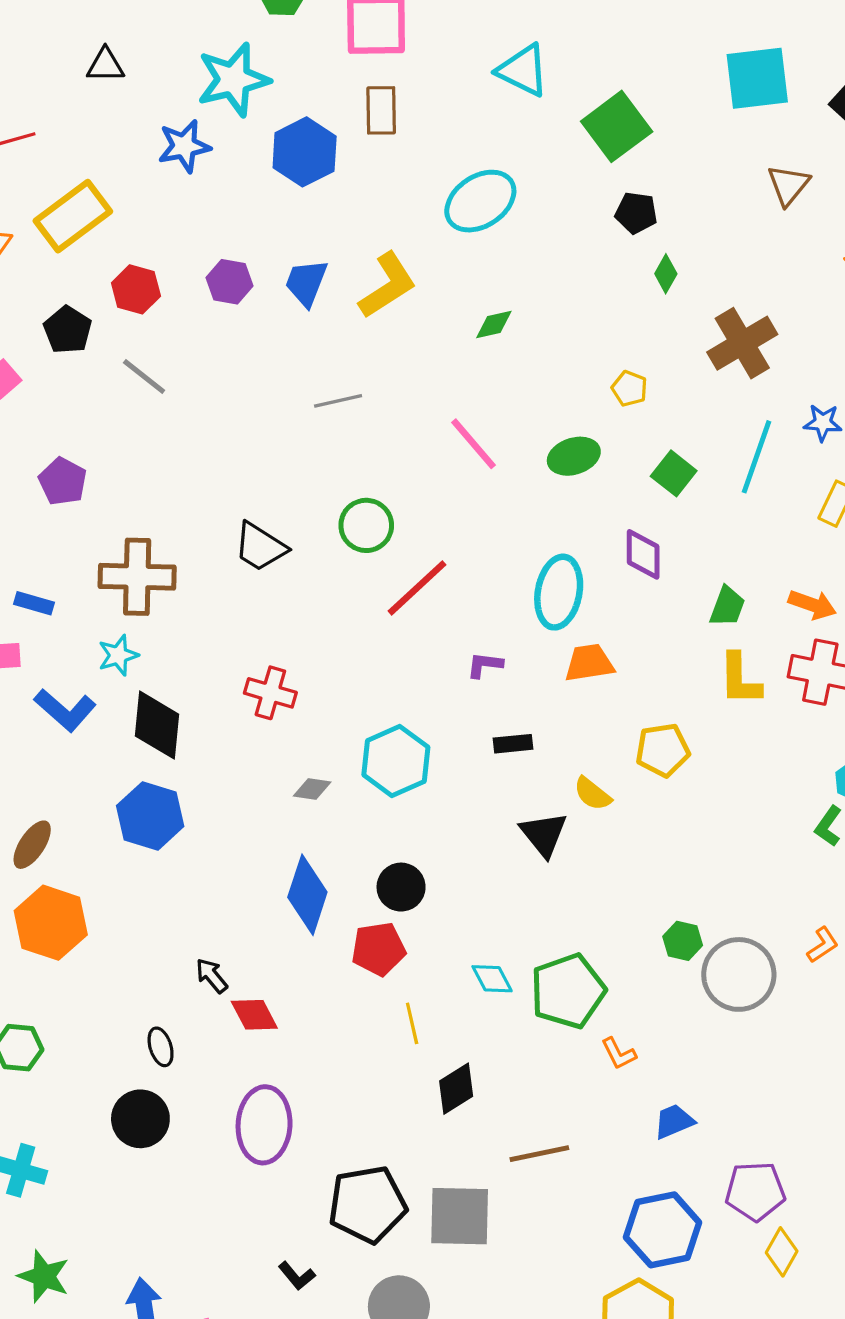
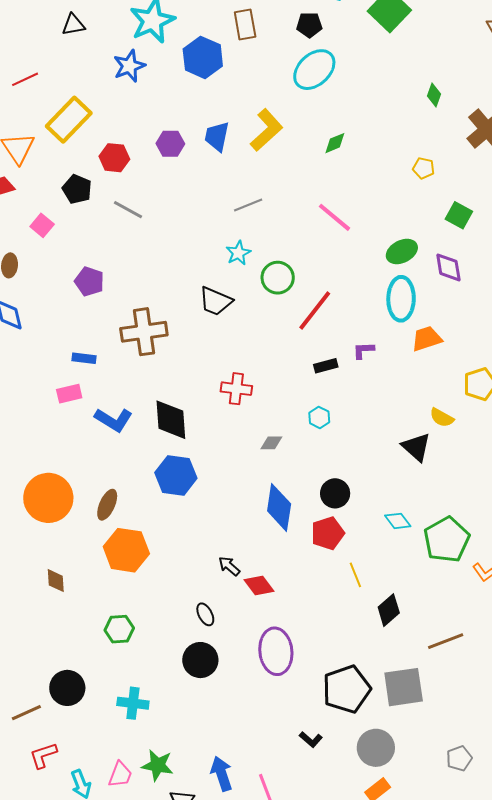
black pentagon: (636, 213) -> (309, 25), moved
green ellipse: (574, 456) -> (402, 251), moved
cyan star: (118, 655) -> (238, 253), moved
black rectangle: (513, 744) -> (326, 366), moved
cyan hexagon: (396, 761) -> (319, 417), size x0.5
cyan diamond: (492, 979) -> (398, 521), moved

